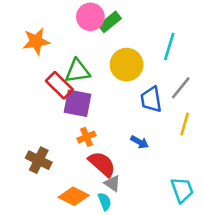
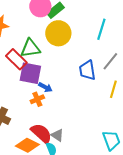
yellow circle: (127, 65) -> (58, 33), moved
blue arrow: (139, 142) -> (45, 87), moved
red semicircle: (102, 164) -> (41, 133), moved

